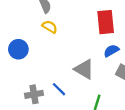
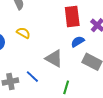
yellow semicircle: (50, 27) -> (23, 33), moved

